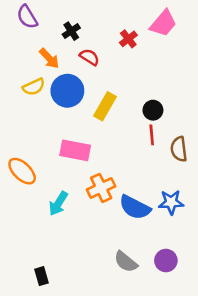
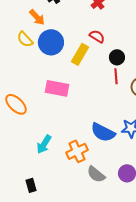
red semicircle: (89, 57) -> (97, 36), moved
yellow semicircle: (34, 87) -> (25, 39), turned 72
orange cross: (101, 188) -> (77, 151), moved
cyan arrow: (58, 203) -> (44, 144), moved

